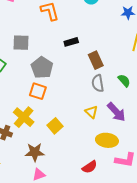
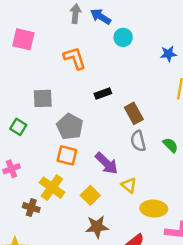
green semicircle: (124, 81) -> (170, 145), moved
yellow triangle: (91, 112) -> (129, 185), moved
purple arrow: (116, 112) -> (106, 163), moved
brown star: (35, 152) -> (97, 227), moved

